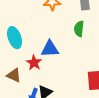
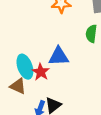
cyan ellipse: (15, 38) -> (25, 67), moved

